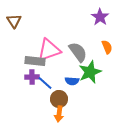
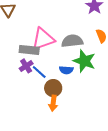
gray semicircle: (78, 52) -> (72, 41), turned -60
green star: (90, 72) -> (84, 61), turned -30
purple cross: (32, 77) -> (26, 66), turned -32

